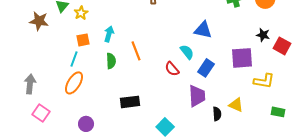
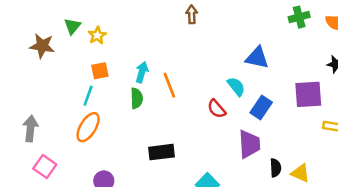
cyan arrow: (109, 34) -> (142, 72), moved
yellow triangle: (236, 105) -> (300, 173), moved

